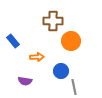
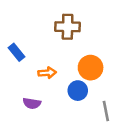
orange circle: (71, 41) -> (91, 68), moved
gray line: (74, 87) -> (106, 111), moved

